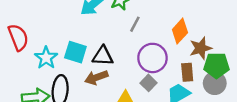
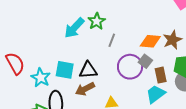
orange diamond: (180, 31) -> (150, 41), turned 60
brown star: (201, 48) -> (172, 40), moved
gray square: (149, 83) -> (145, 61), moved

